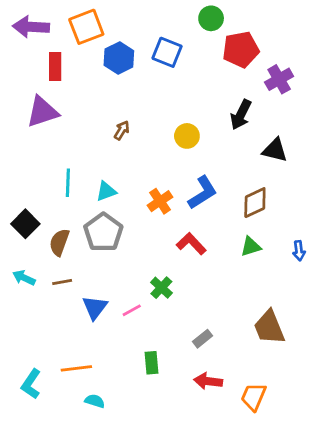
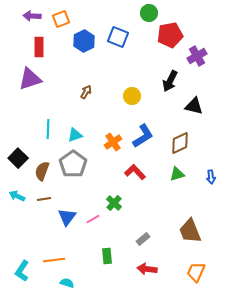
purple arrow: (31, 27) -> (32, 16), moved, size x0.7
orange square: (86, 27) -> (61, 19), size x0.7
orange trapezoid: (254, 397) -> (196, 272), moved

